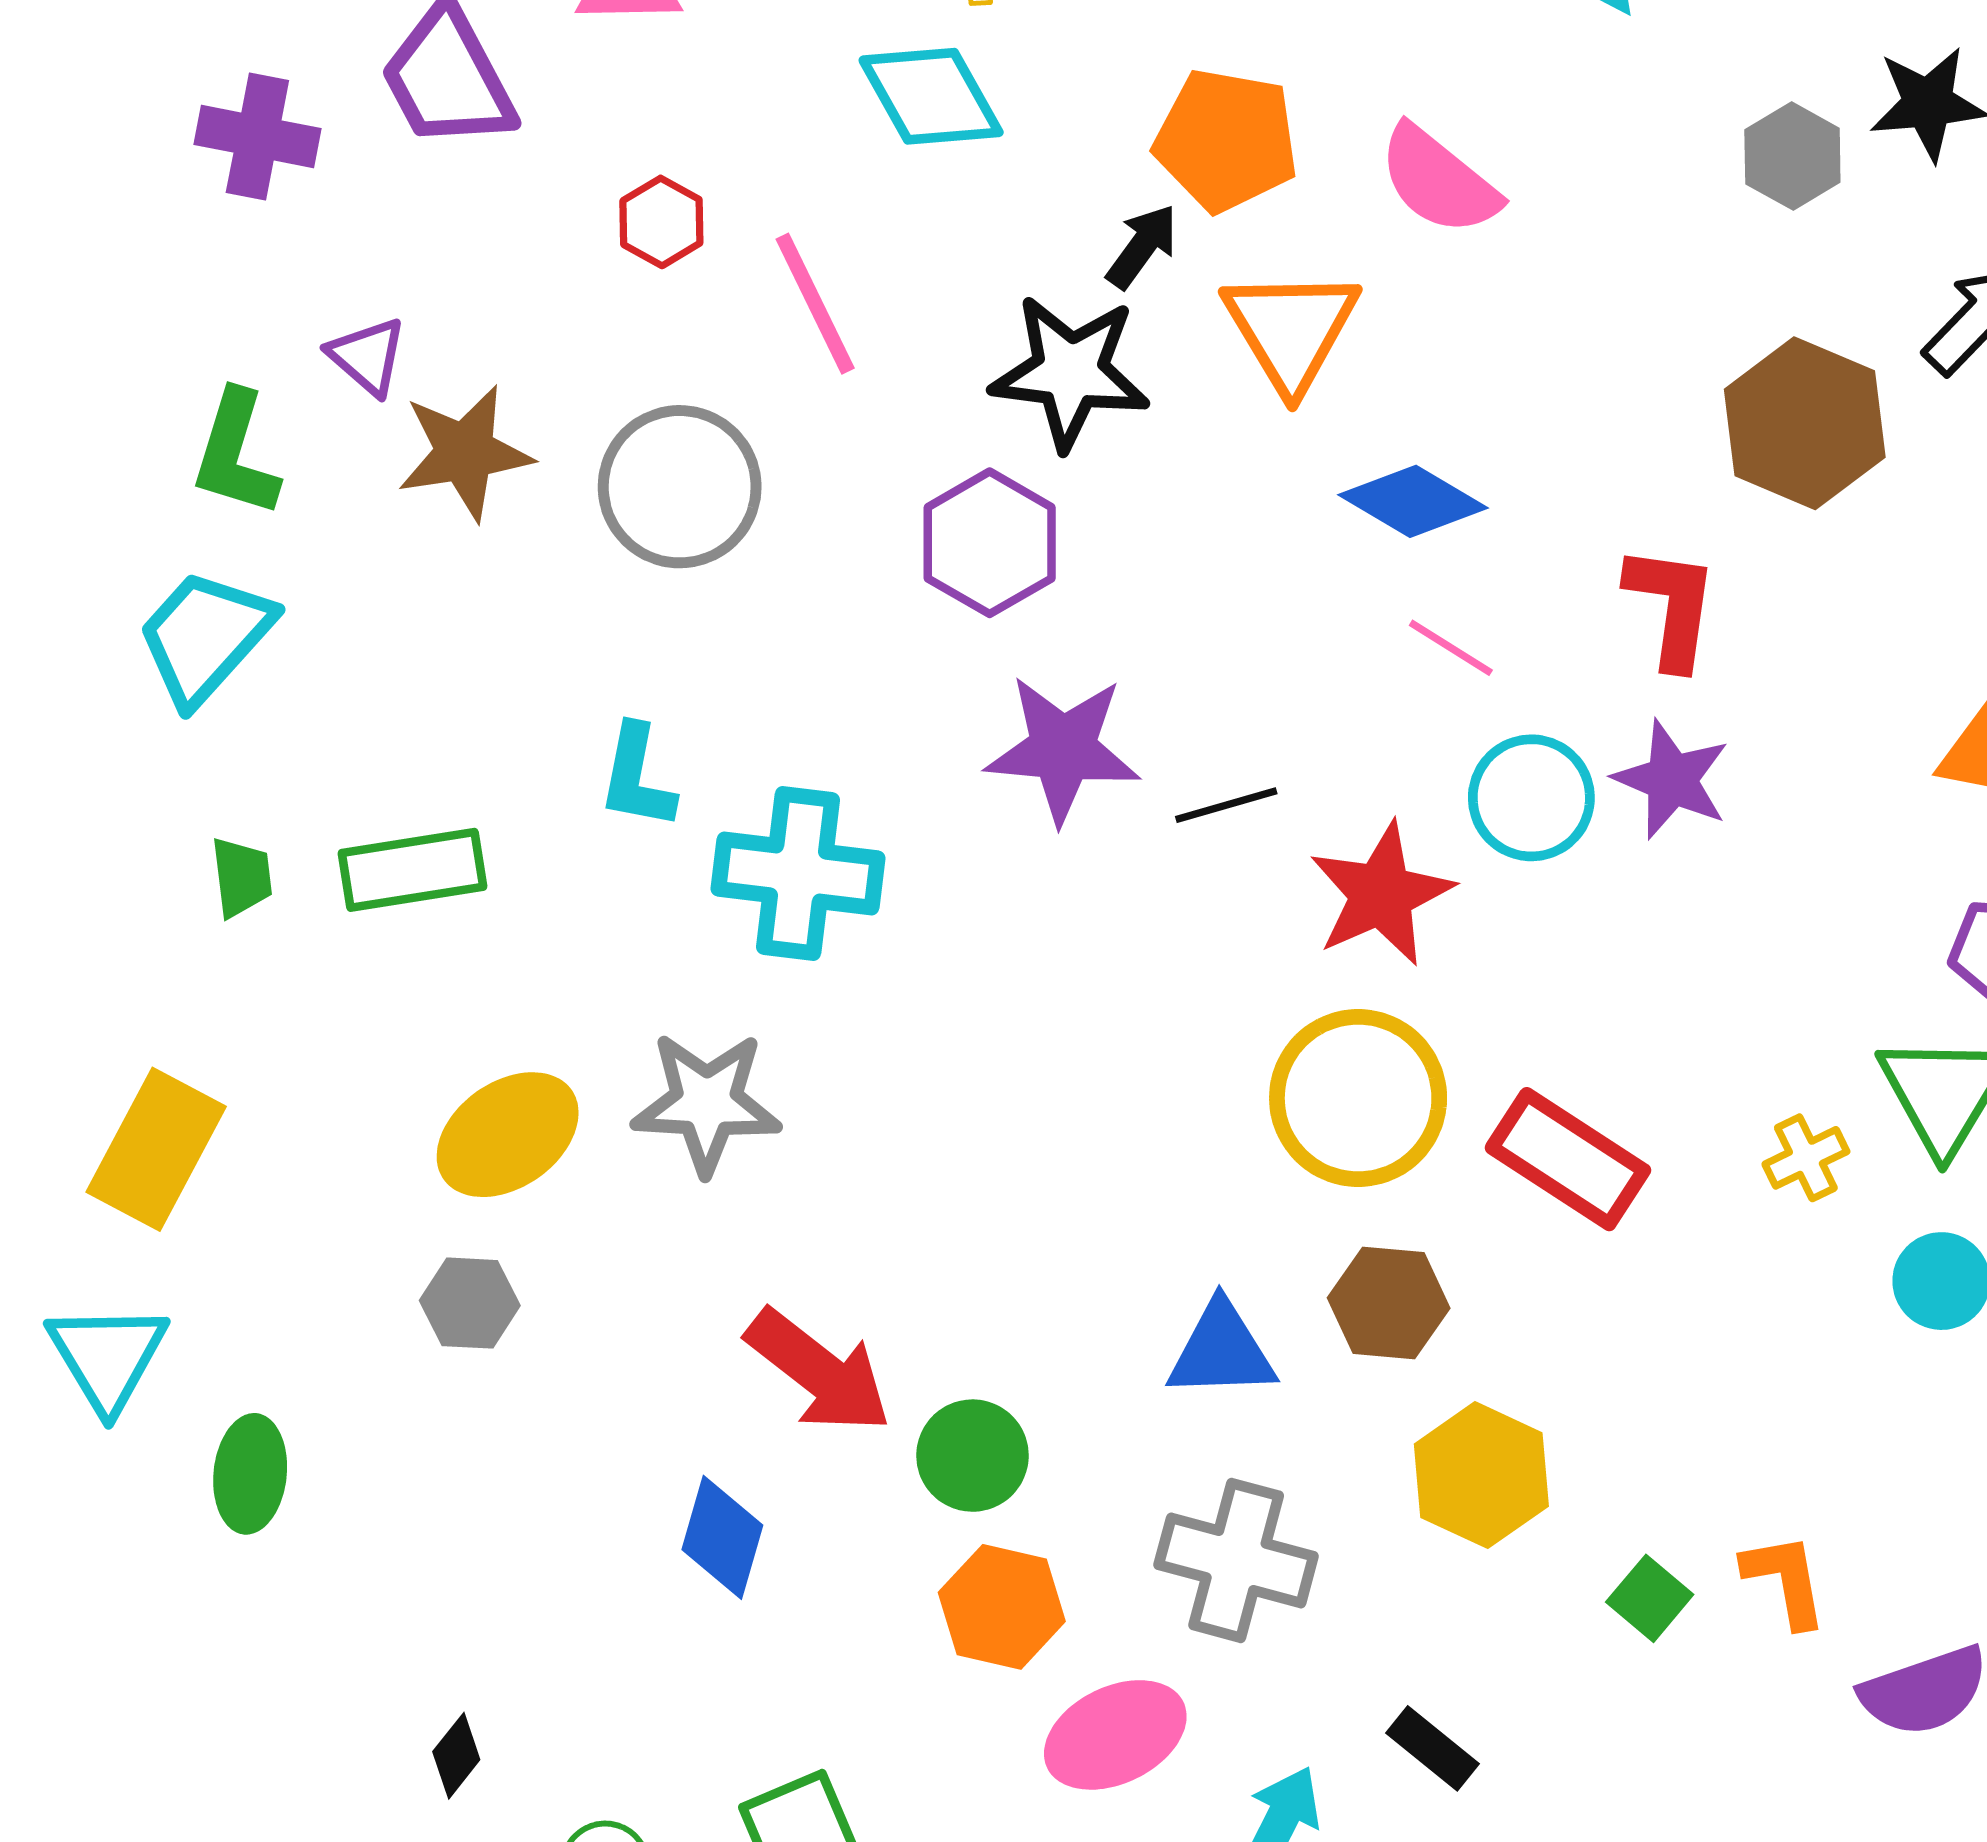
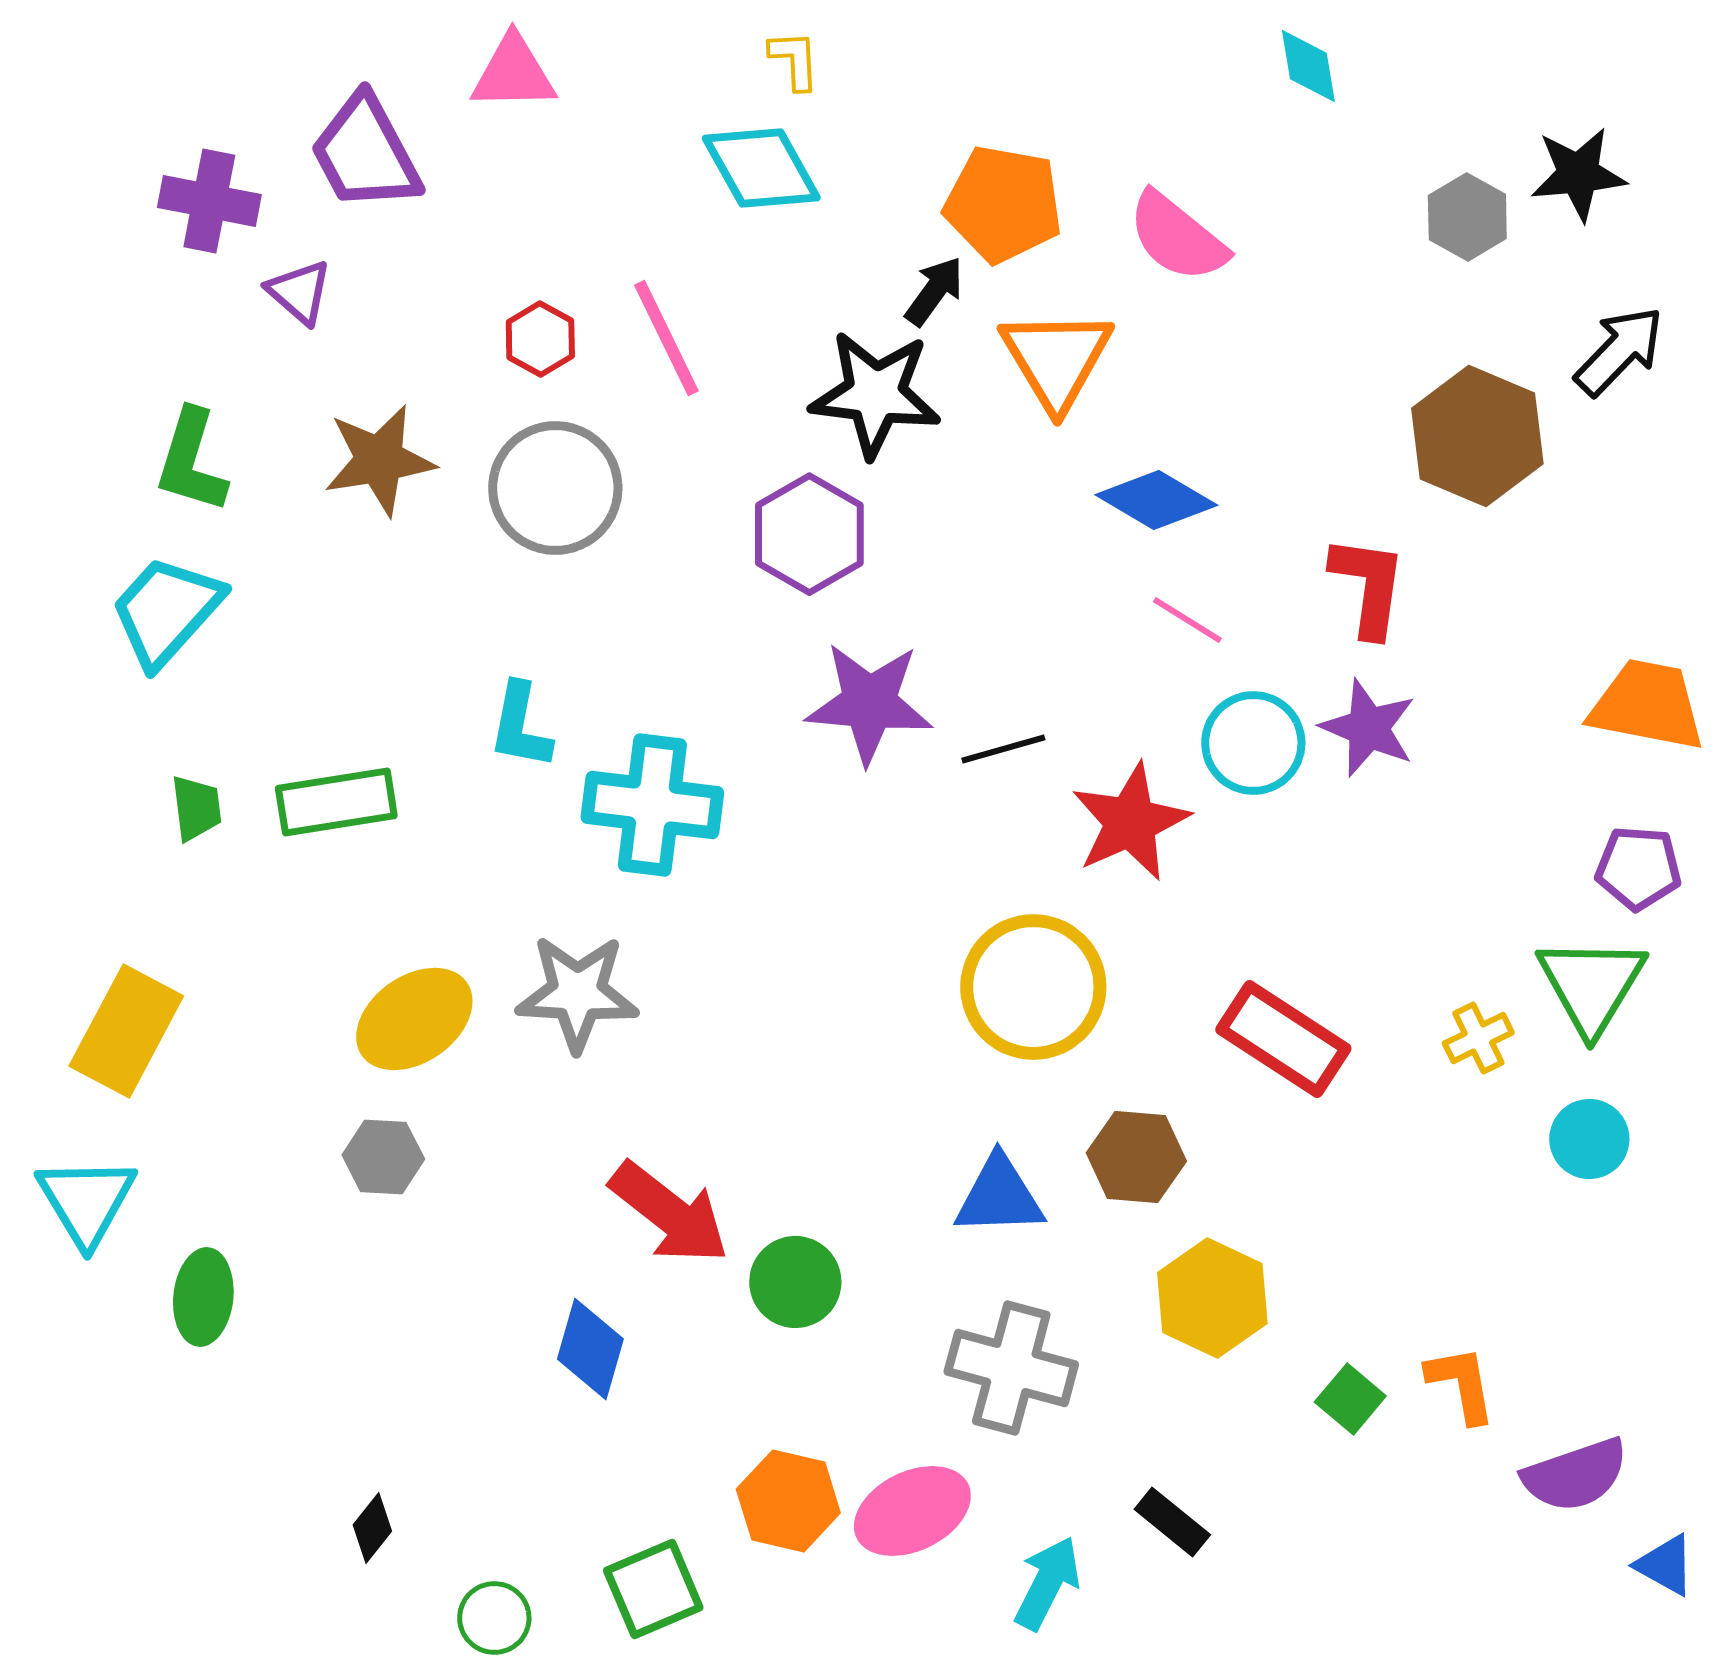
red hexagon: (661, 222) -> (540, 339), moved
purple triangle: (367, 356) -> (299, 292), moved
yellow circle: (1358, 1098) -> (1033, 987), moved
orange hexagon: (1002, 1607) -> (788, 1501), moved

